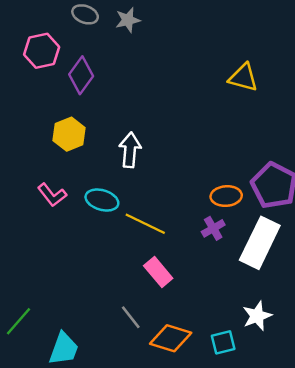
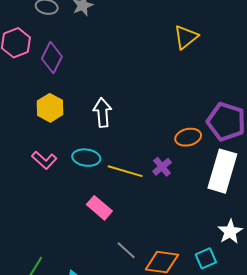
yellow triangle: (243, 78) -> (186, 37), turned -44
purple cross: (213, 228) -> (162, 167), moved
pink rectangle: (158, 272) -> (99, 208), moved

